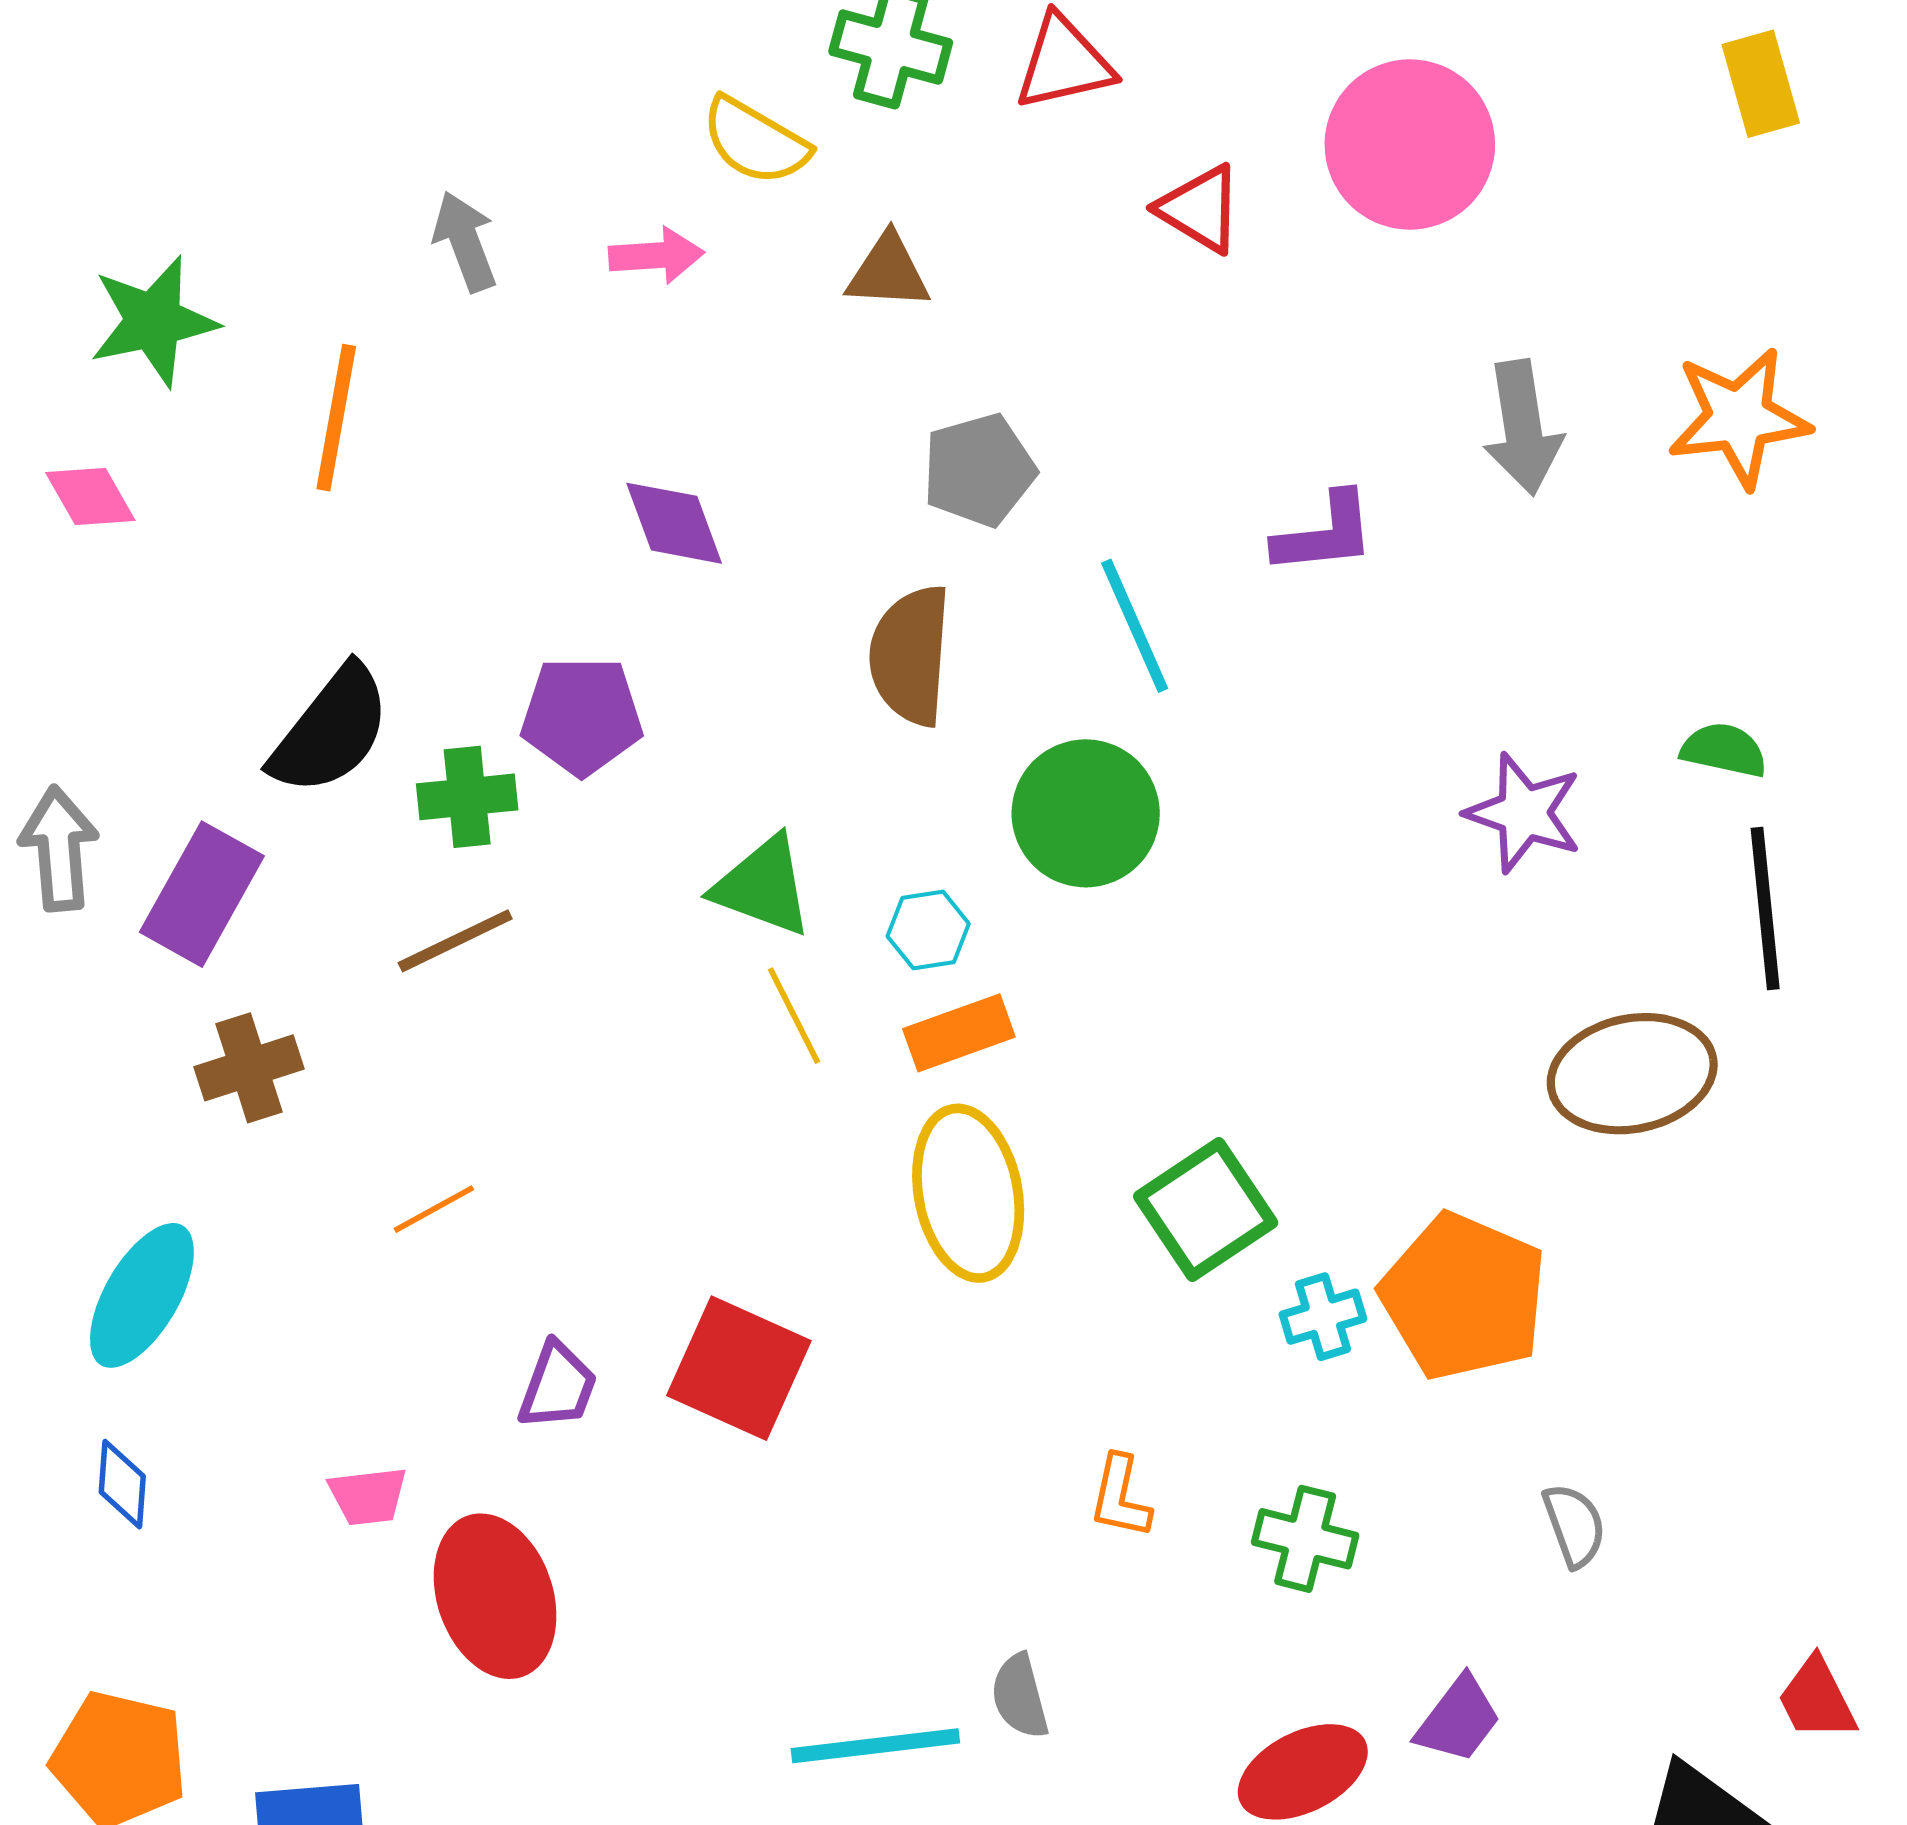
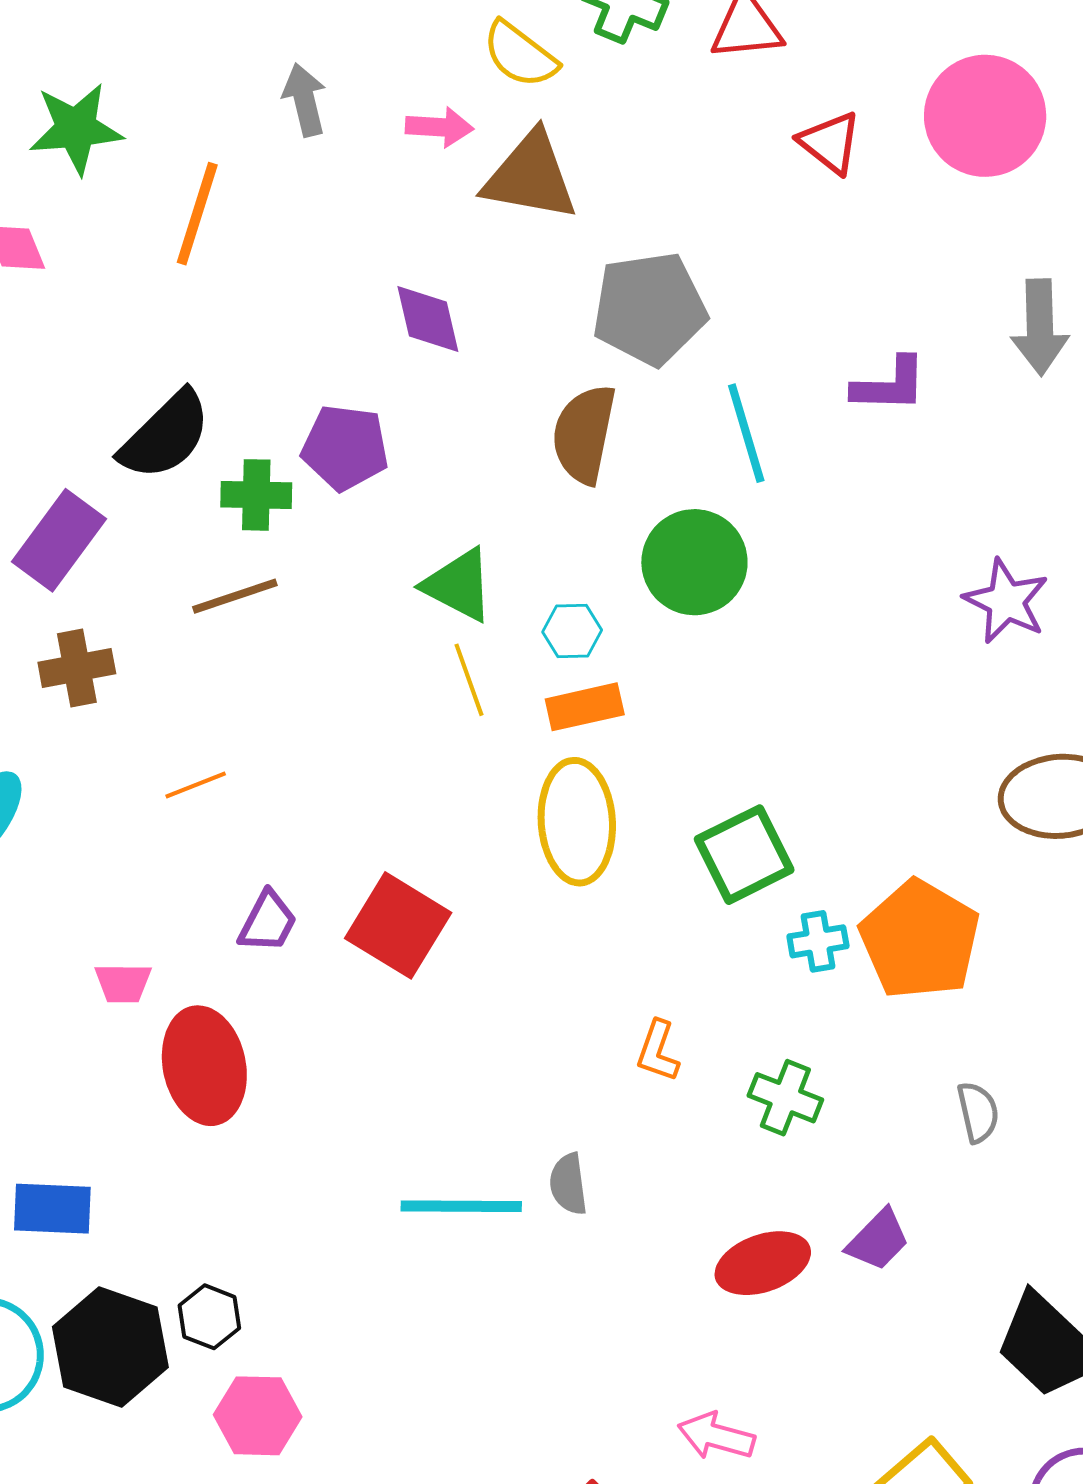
brown triangle: (888, 272) -> (530, 177), moved, size x1.6
gray pentagon: (979, 470) -> (649, 309), size x1.4

